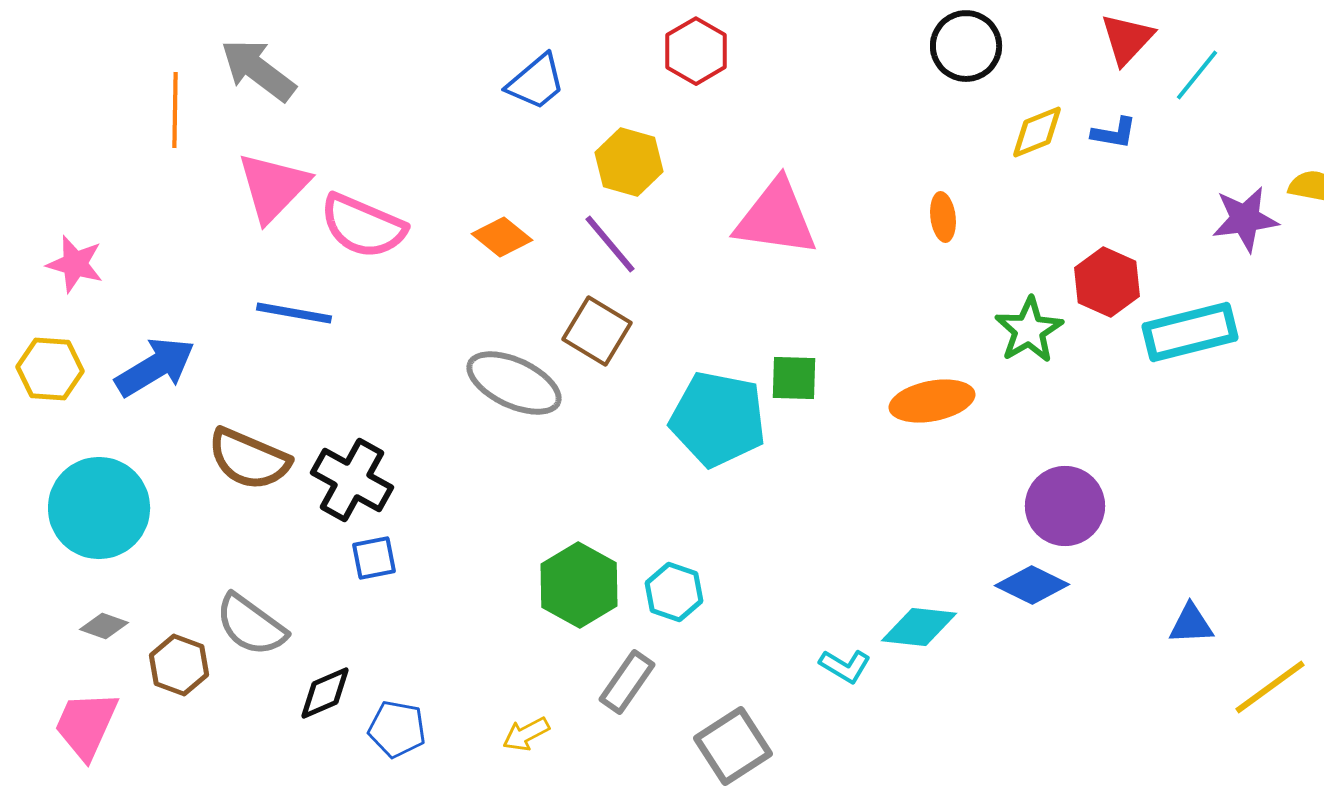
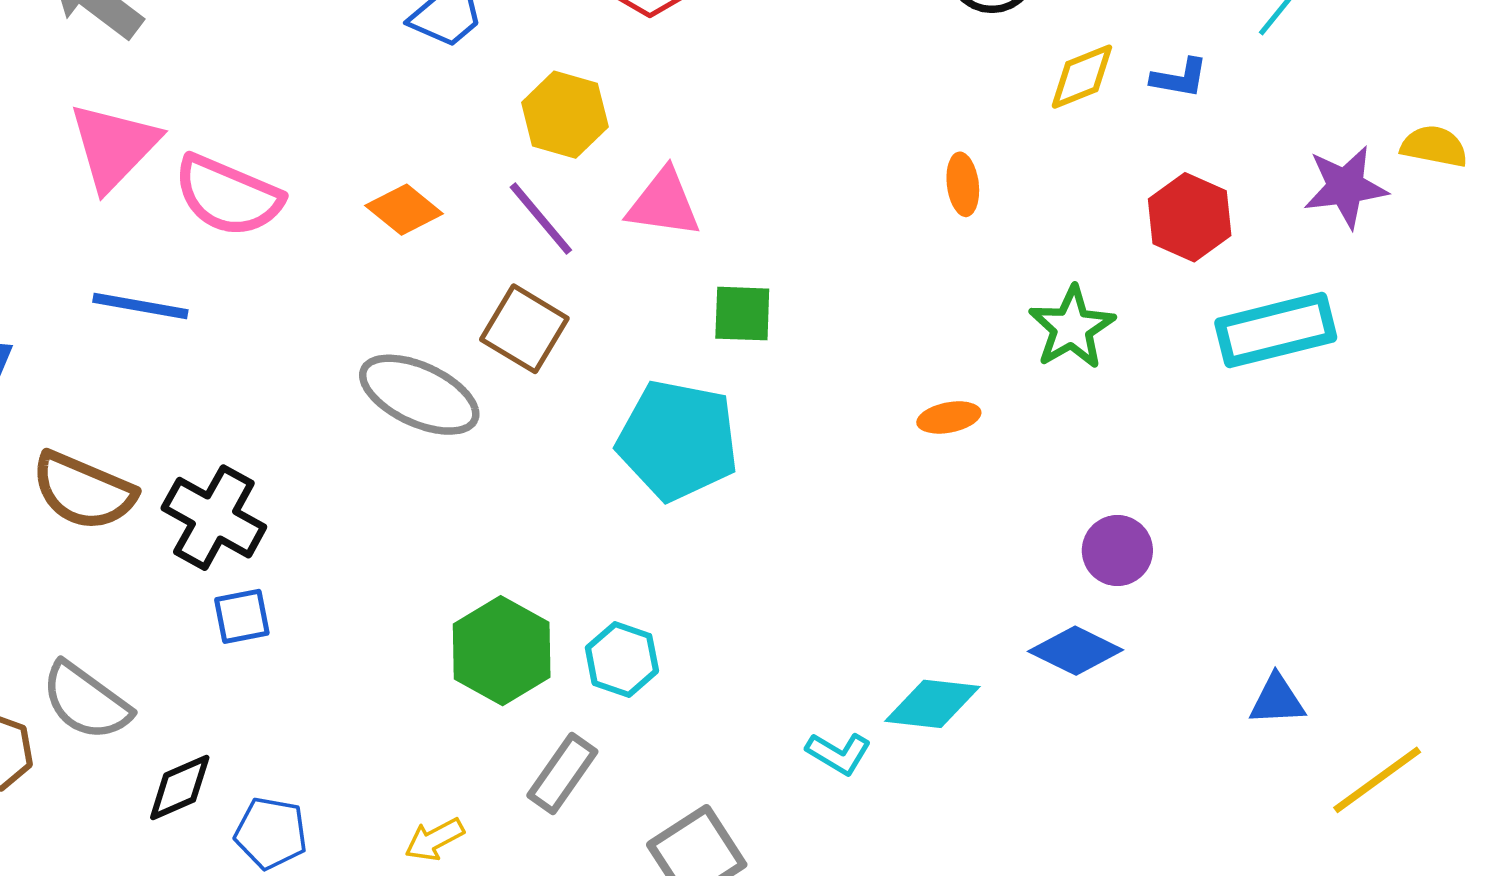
pink triangle: (776, 218) -> (664, 203), moved, size x0.7
red hexagon: (1107, 282) -> (1190, 217), moved
green square: (794, 378) -> (742, 314), moved
orange ellipse: (932, 401) -> (949, 417), size x0.6
purple circle: (1065, 506) -> (1117, 551), size x0.7

